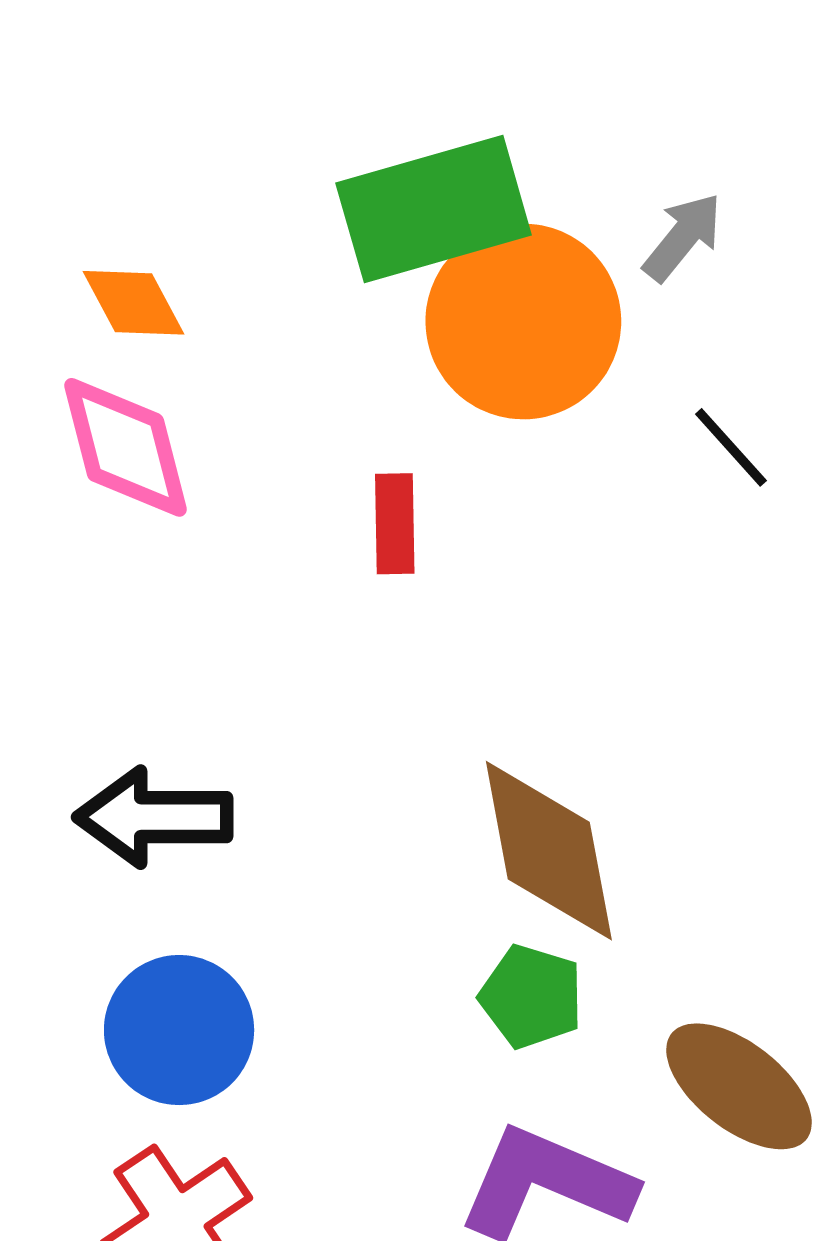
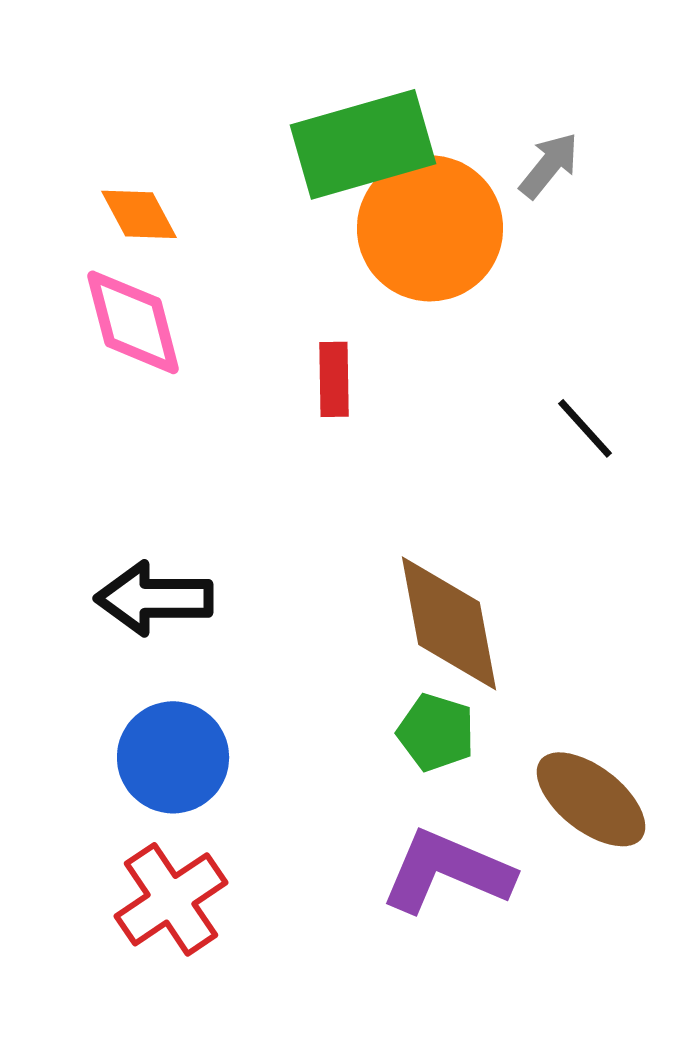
black line: (731, 447) -> (585, 428), moved

